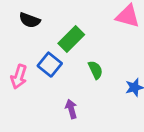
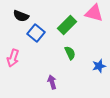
green rectangle: (71, 39) -> (67, 25), moved
blue square: (50, 65) -> (36, 33), moved

